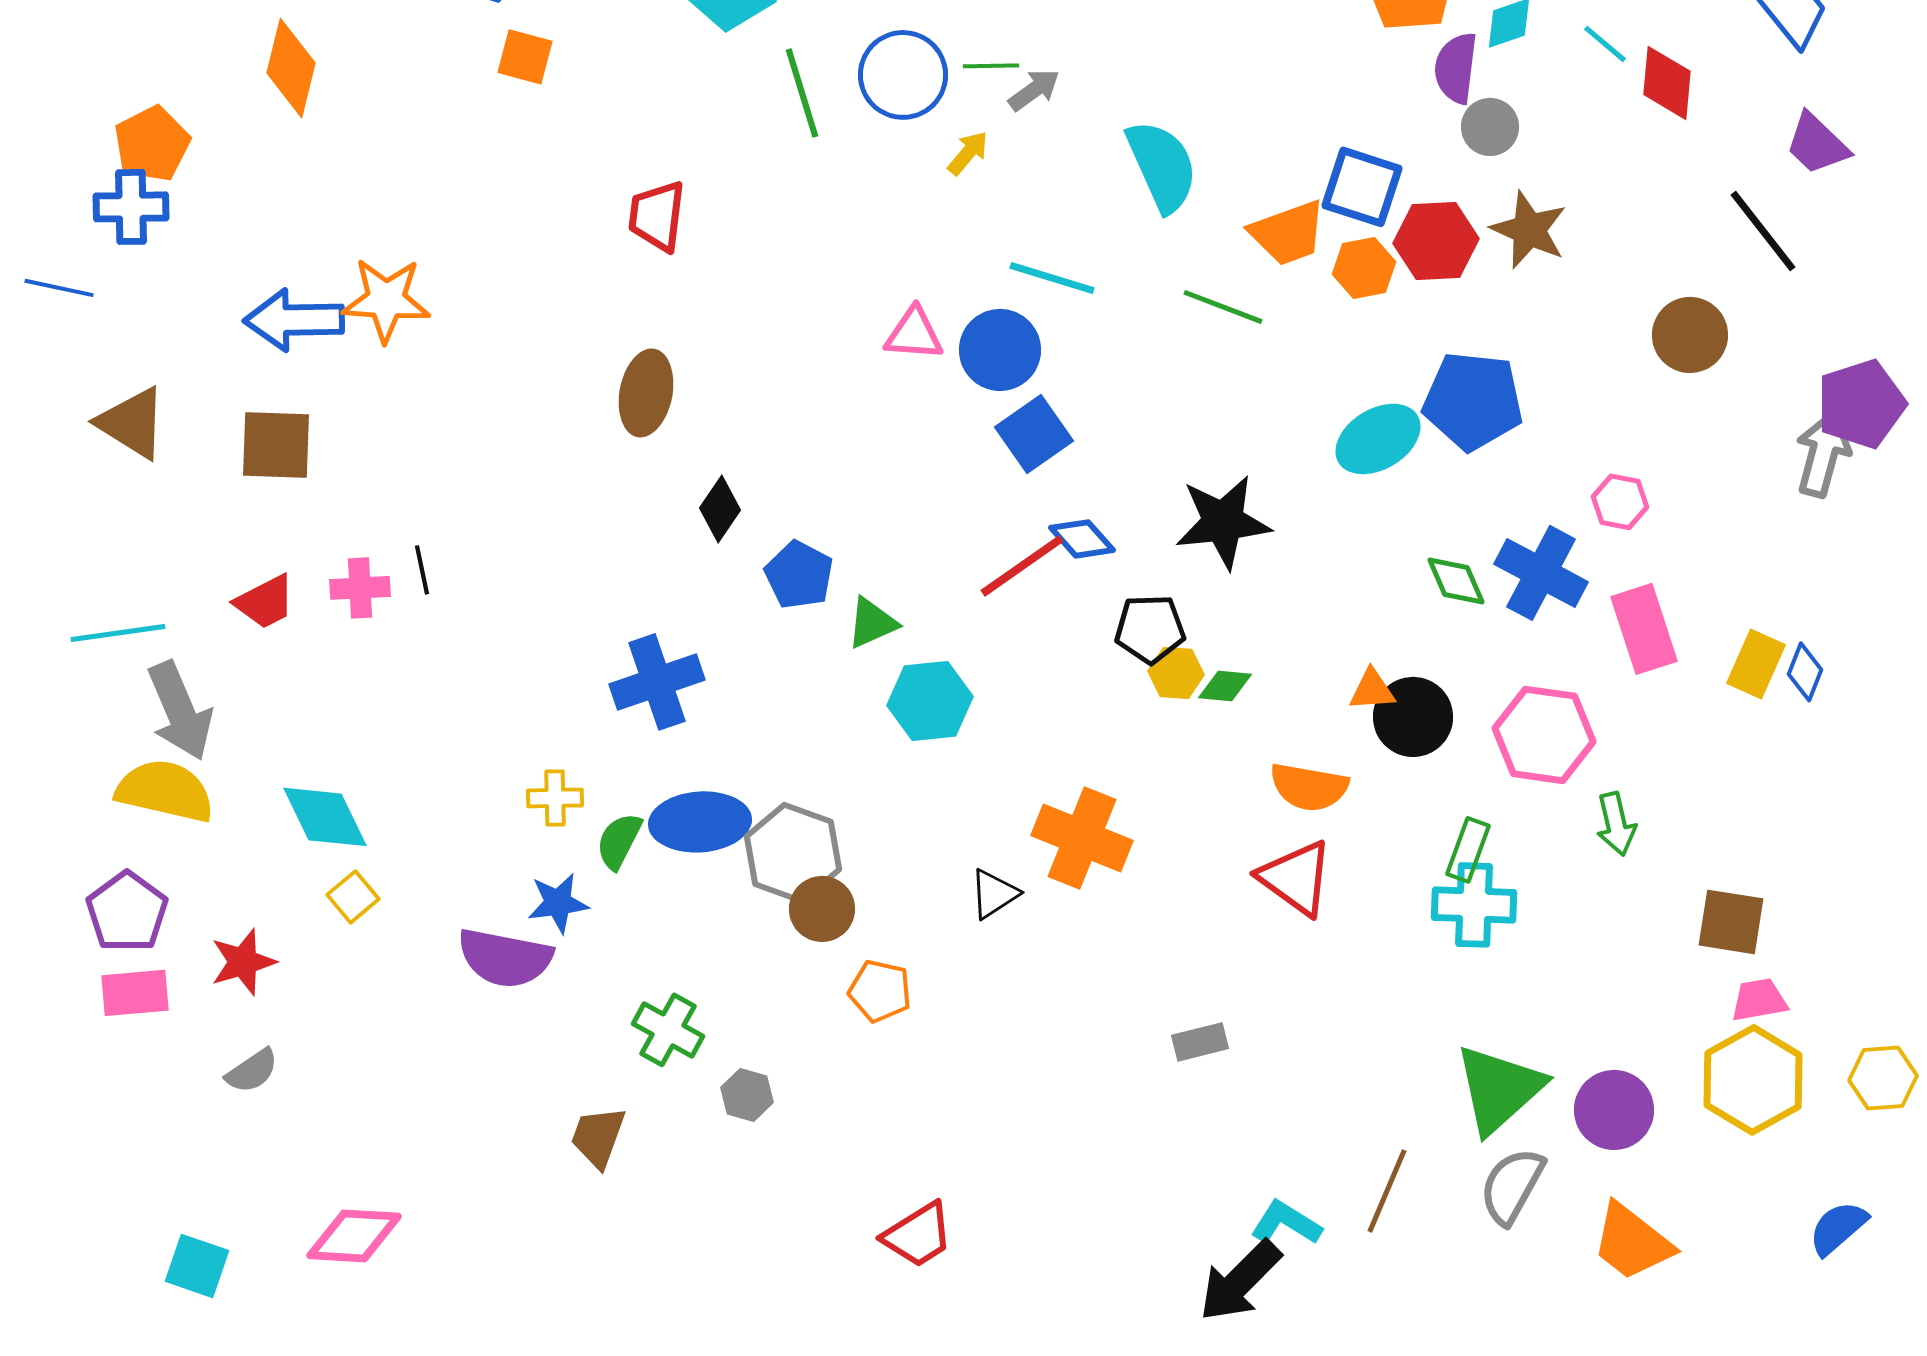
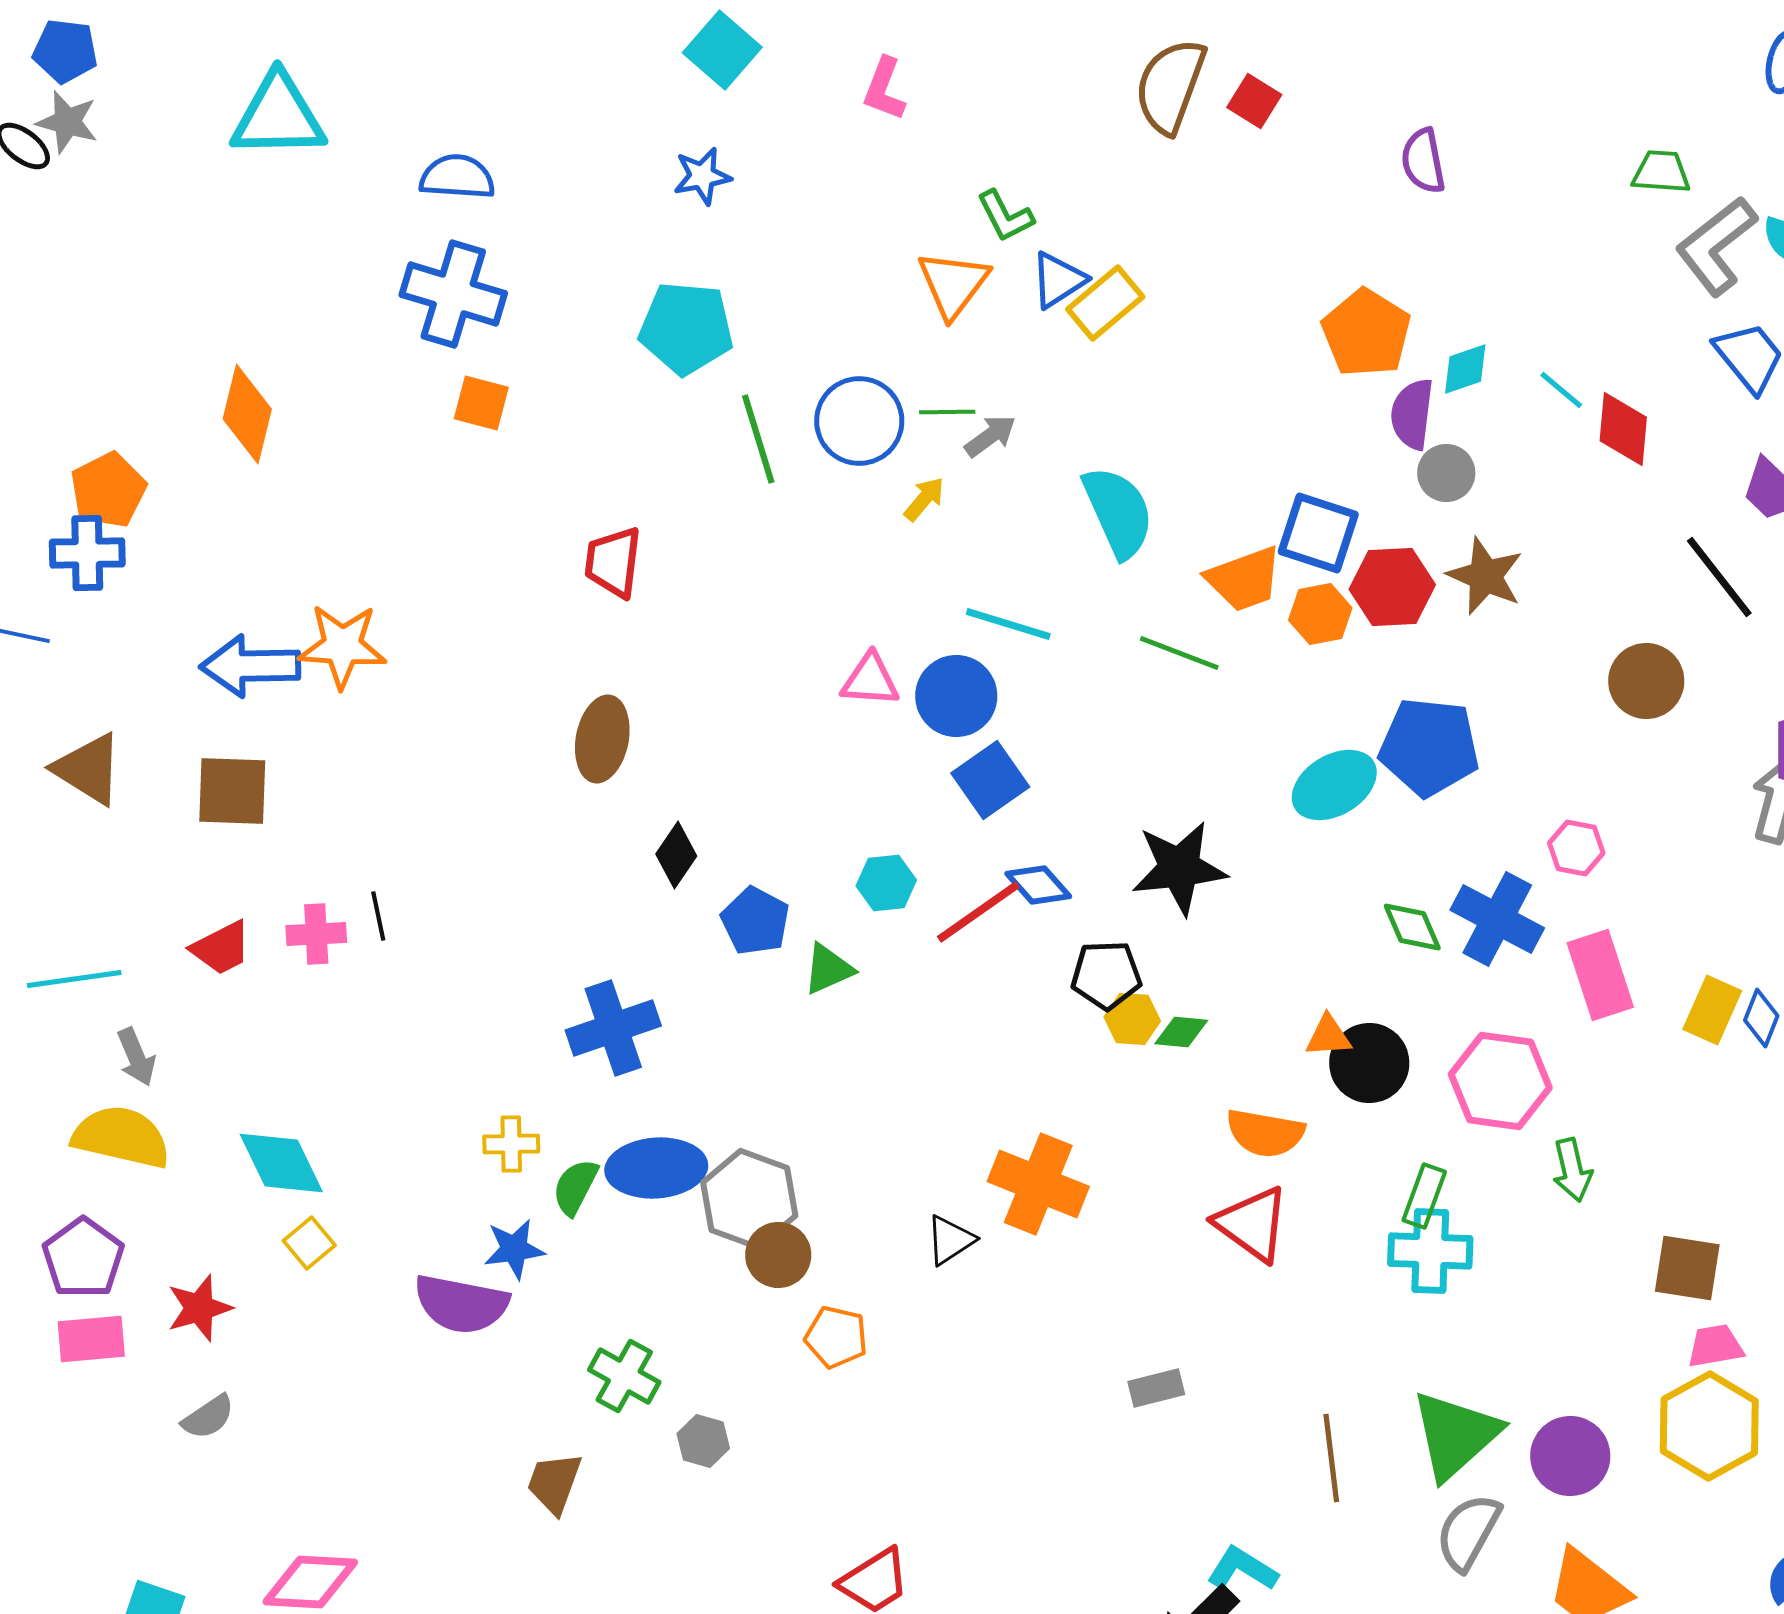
cyan hexagon: (930, 701) -> (886, 883), moved, size x0.7
gray arrow: (180, 711) -> (136, 1057), size x0.6
brown line: (1387, 1191) -> (1331, 1458), moved, turned -30

